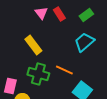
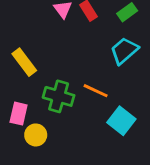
yellow rectangle: (33, 45) -> (24, 62), moved

